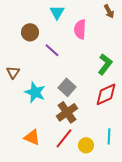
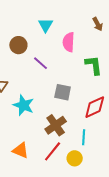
green L-shape: (105, 64) -> (94, 65), moved, turned -45
gray square: (67, 87) -> (63, 92), moved, turned -30
cyan line: (109, 136) -> (84, 137), moved

